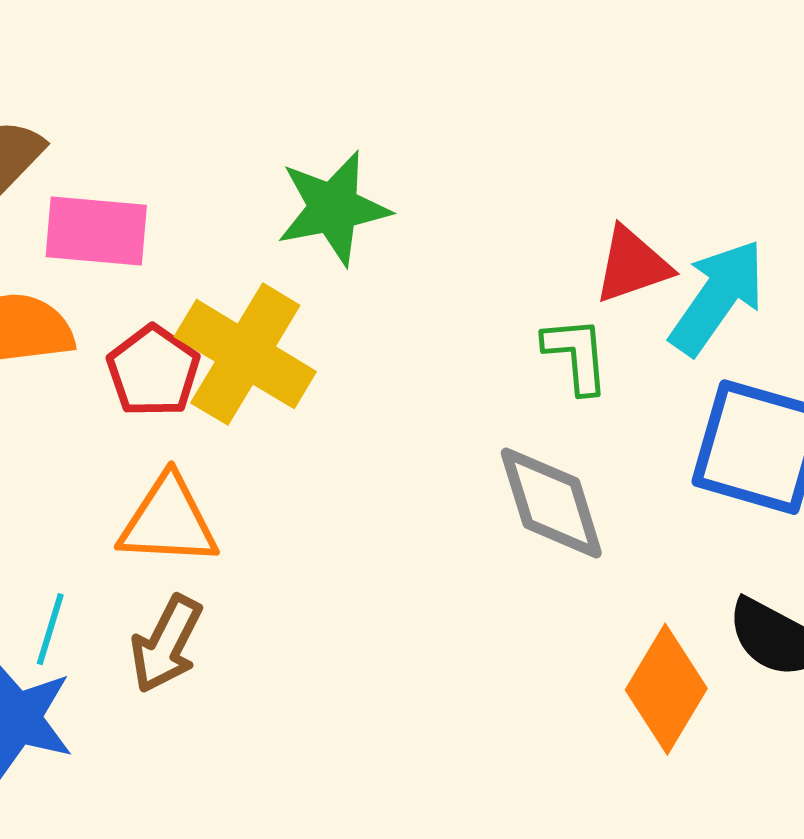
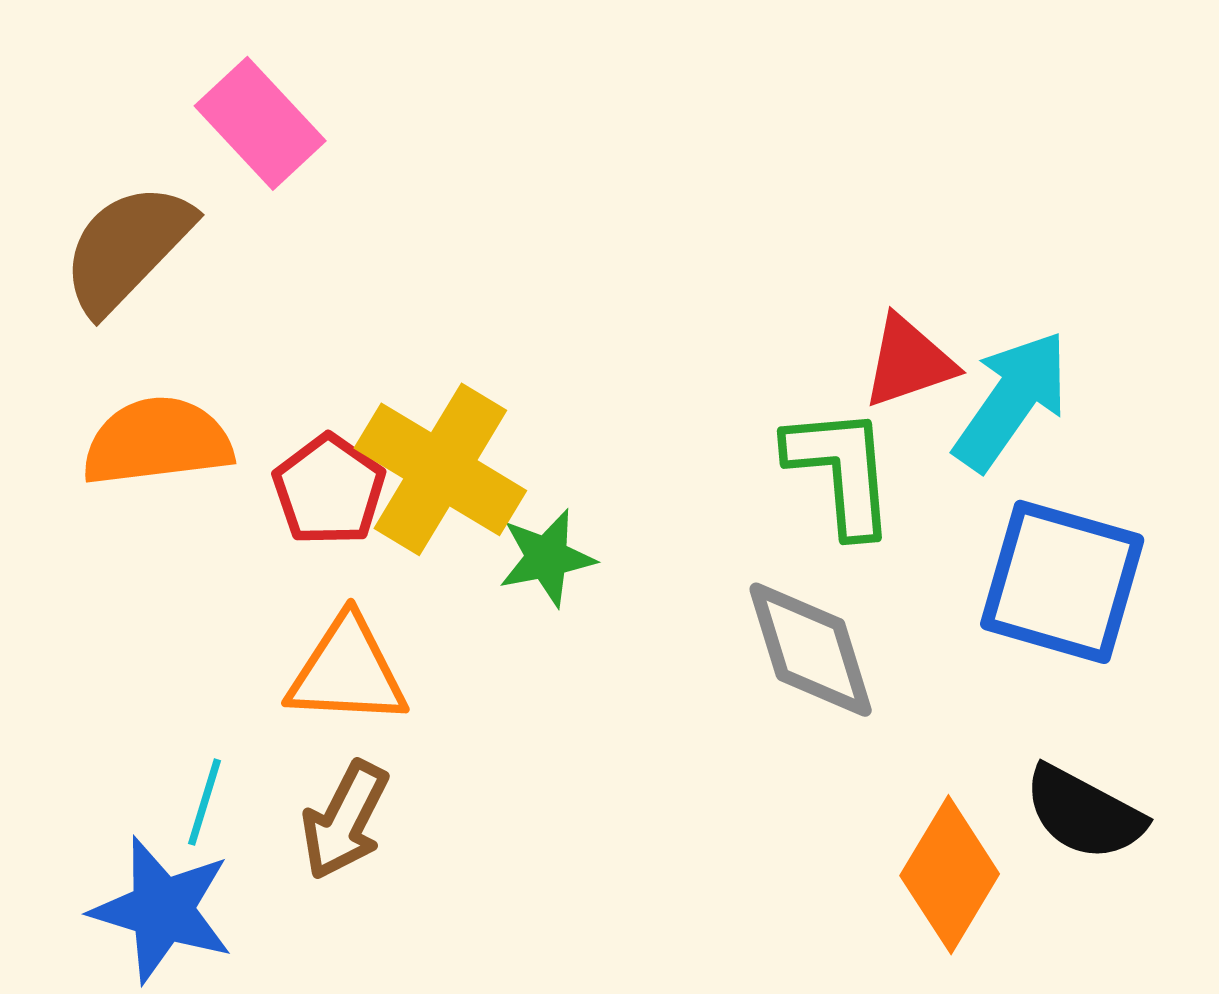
green star: (333, 208) -> (547, 558), moved, size x0.7
pink rectangle: (96, 231) -> (260, 123), moved, turned 42
green L-shape: (576, 355) -> (841, 471), size x1.4

